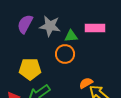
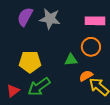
green triangle: (71, 36) -> (71, 60), moved
orange circle: (65, 54) -> (91, 47), moved

